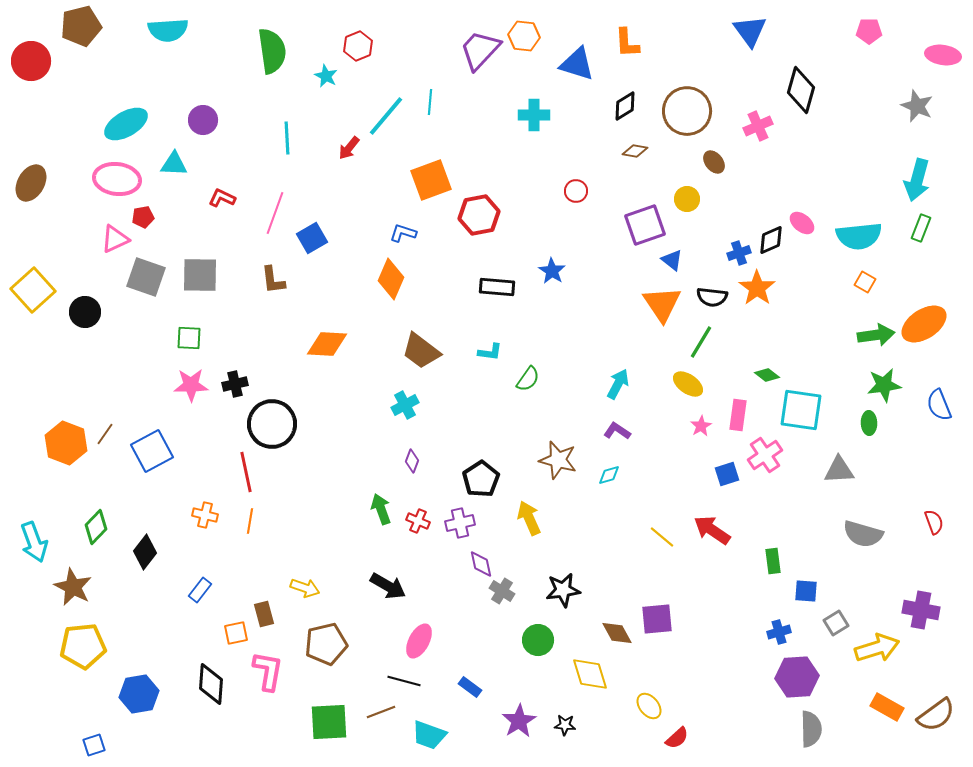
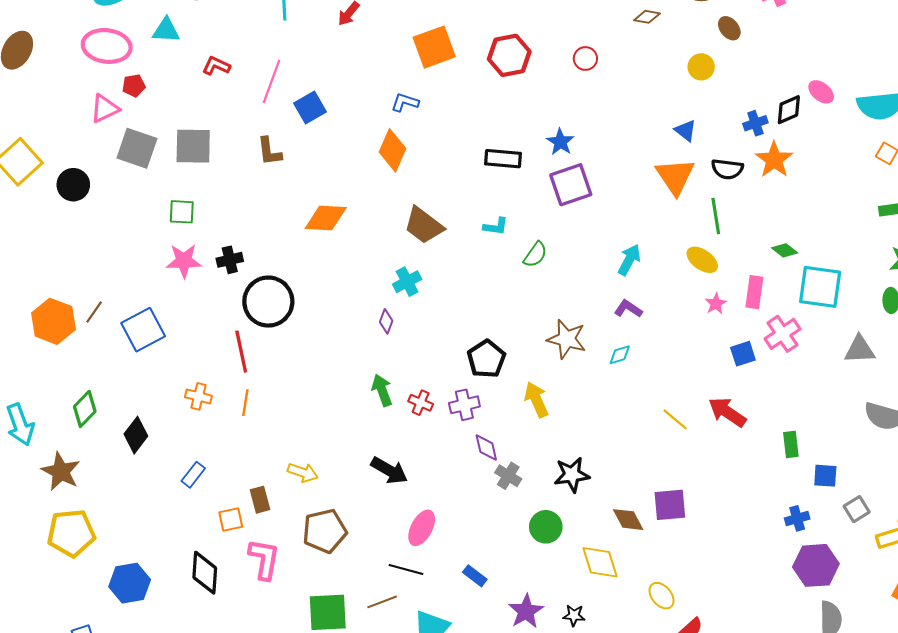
red hexagon: (479, 215) -> (509, 55), moved
purple square: (645, 225) -> (571, 185), moved
green line: (701, 342) -> (716, 216), turned -40
purple diamond: (412, 461) -> (386, 321), moved

